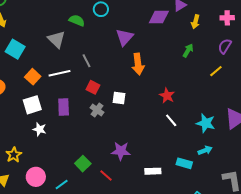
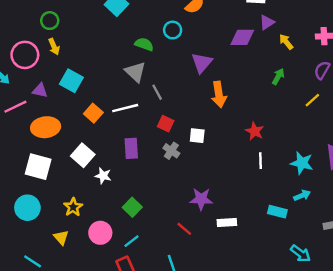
yellow arrow: (195, 22) -> (286, 42), turned 128
gray triangle: (56, 39) -> (135, 72), moved
white square: (32, 105) -> (83, 155), moved, turned -30
white line: (171, 120) -> (261, 161), turned 40
green square: (83, 164) -> (132, 207), moved
white rectangle: (153, 171) -> (227, 223), moved

